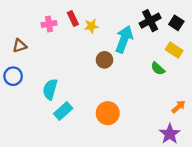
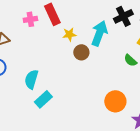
red rectangle: (73, 18) -> (52, 14), size x1.5
yellow star: (91, 26) -> (69, 34), moved
orange circle: (108, 113) -> (115, 101), moved

